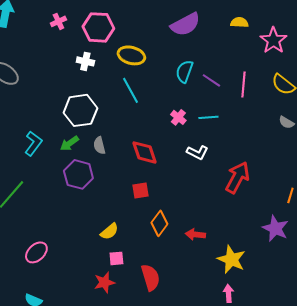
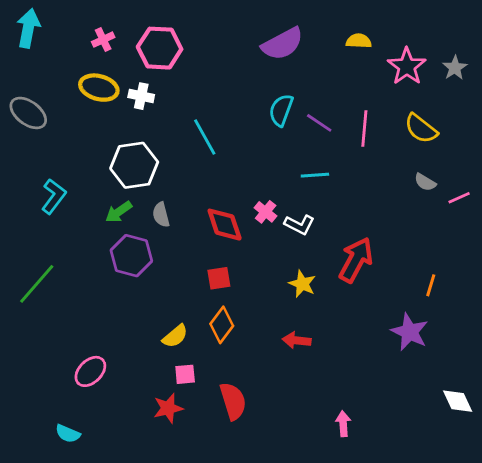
yellow ellipse: (131, 55) -> (99, 88), moved
pink cross: (178, 117) -> (266, 212), moved
cyan L-shape: (33, 143) -> (54, 196), moved
orange diamond: (159, 223) -> (222, 325), moved
pink ellipse: (36, 252) -> (90, 371), moved
yellow star: (231, 259) -> (302, 284), moved, size x0.7

